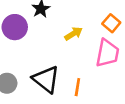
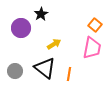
yellow arrow: (73, 34) -> (54, 44), moved

